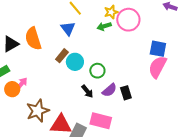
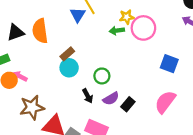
blue triangle: (68, 28) -> (78, 15), moved
cyan circle: (75, 62) -> (69, 68), moved
pink semicircle: (158, 67) -> (165, 102), moved
pink arrow: (22, 84) -> (20, 76), turned -112
black rectangle: (126, 93) -> (128, 104), turned 48

